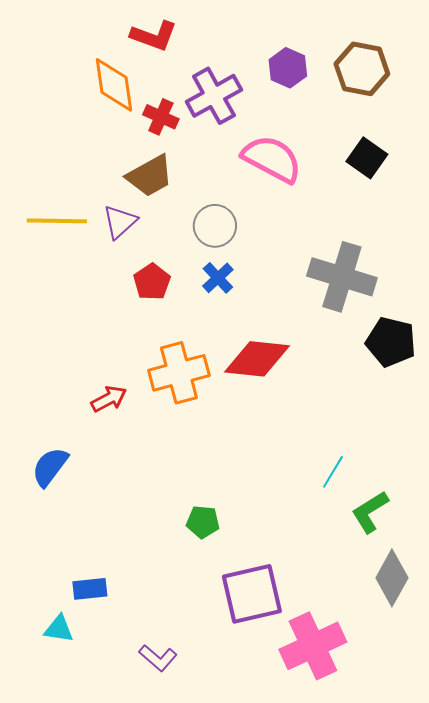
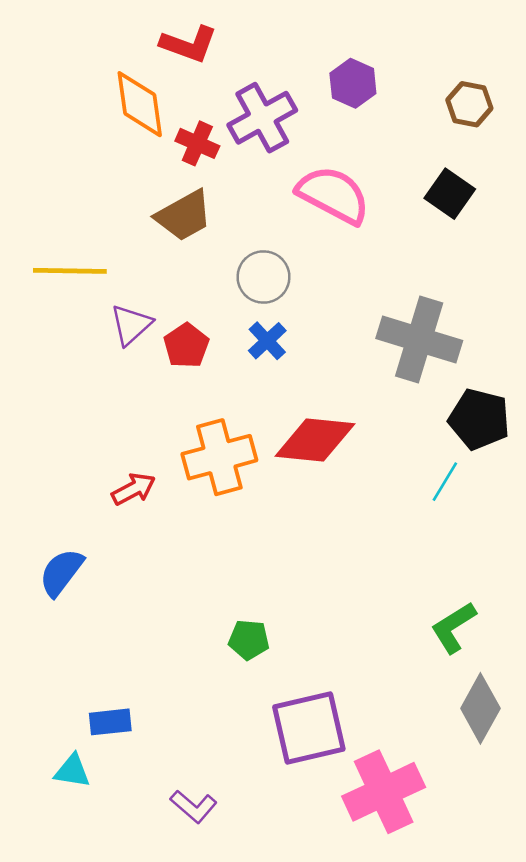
brown hexagon: (362, 69) -> (469, 104), moved, size x0.7
purple triangle: (120, 222) -> (131, 325), moved
cyan line: (333, 472) -> (445, 482), moved

